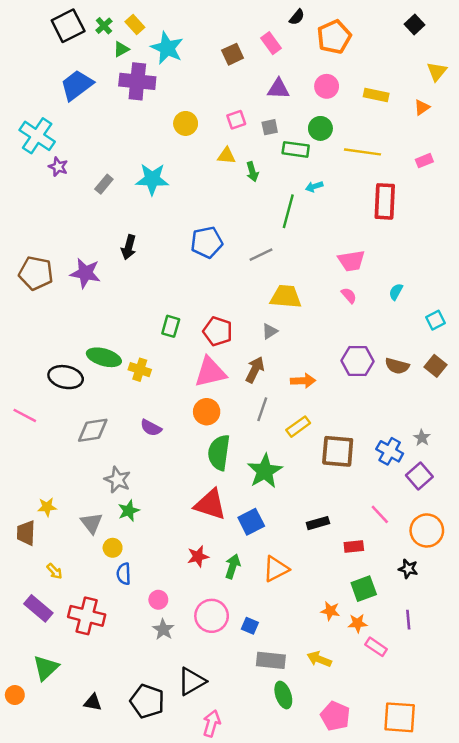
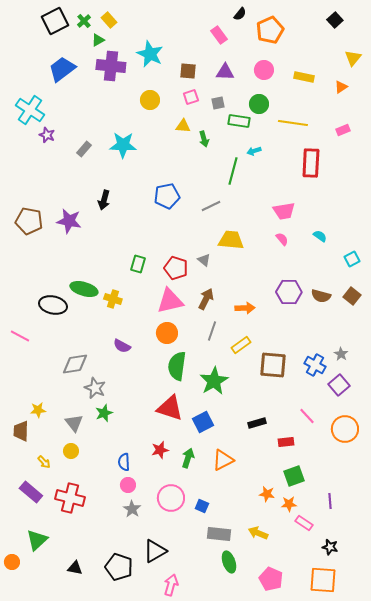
cyan star: (167, 48) -> (150, 54), moved
brown square: (233, 54) -> (188, 71), moved, turned 30
cyan semicircle: (396, 292) -> (320, 236), turned 96
gray triangle: (270, 331) -> (204, 260), moved, turned -48
gray diamond: (93, 430) -> (75, 364), moved
yellow circle: (113, 548) -> (71, 451), moved
black star: (408, 569) -> (330, 547), moved
blue semicircle: (124, 574) -> (124, 462), moved

